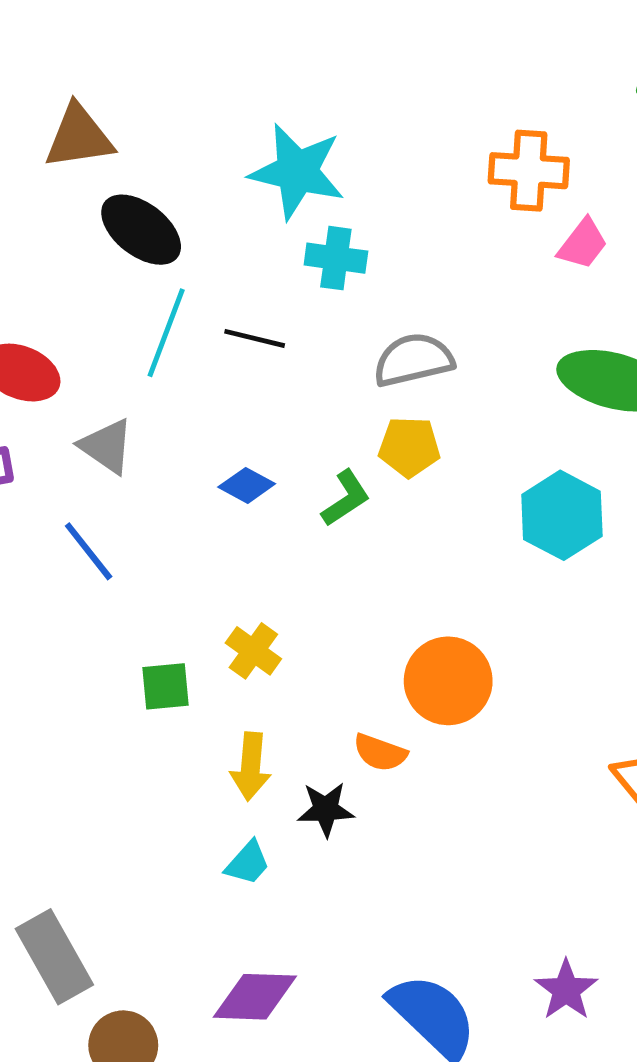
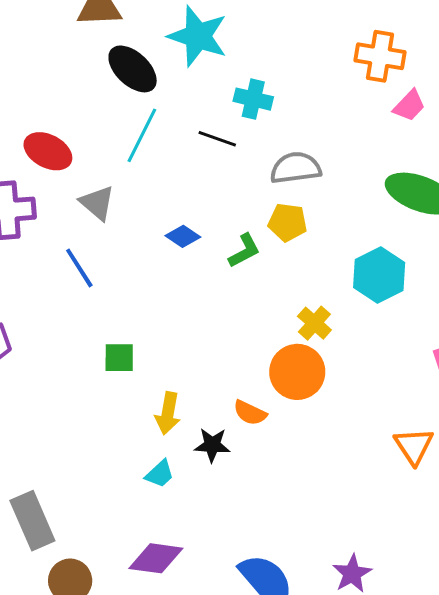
cyan star: (297, 172) -> (198, 36), moved
black line: (255, 338) -> (217, 139), moved
yellow cross: (253, 651) -> (314, 323), moved

